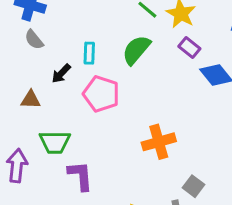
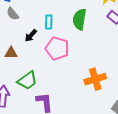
green semicircle: (136, 50) -> (80, 19), turned -30
green trapezoid: (55, 142) -> (27, 81), turned -35

